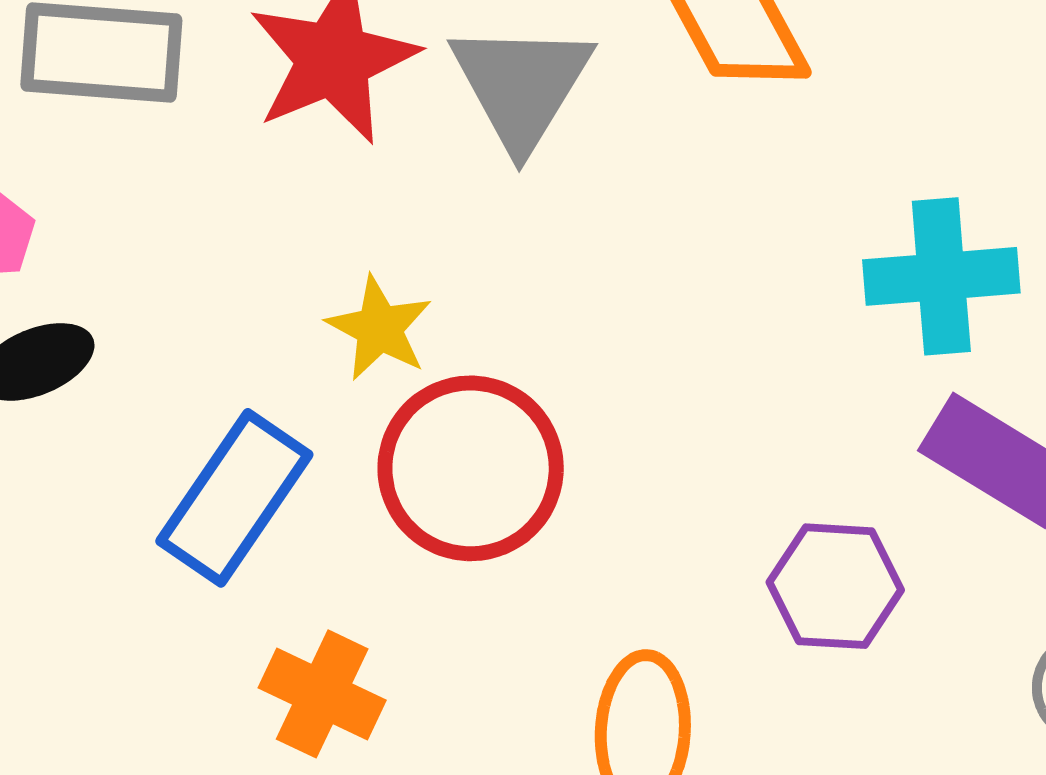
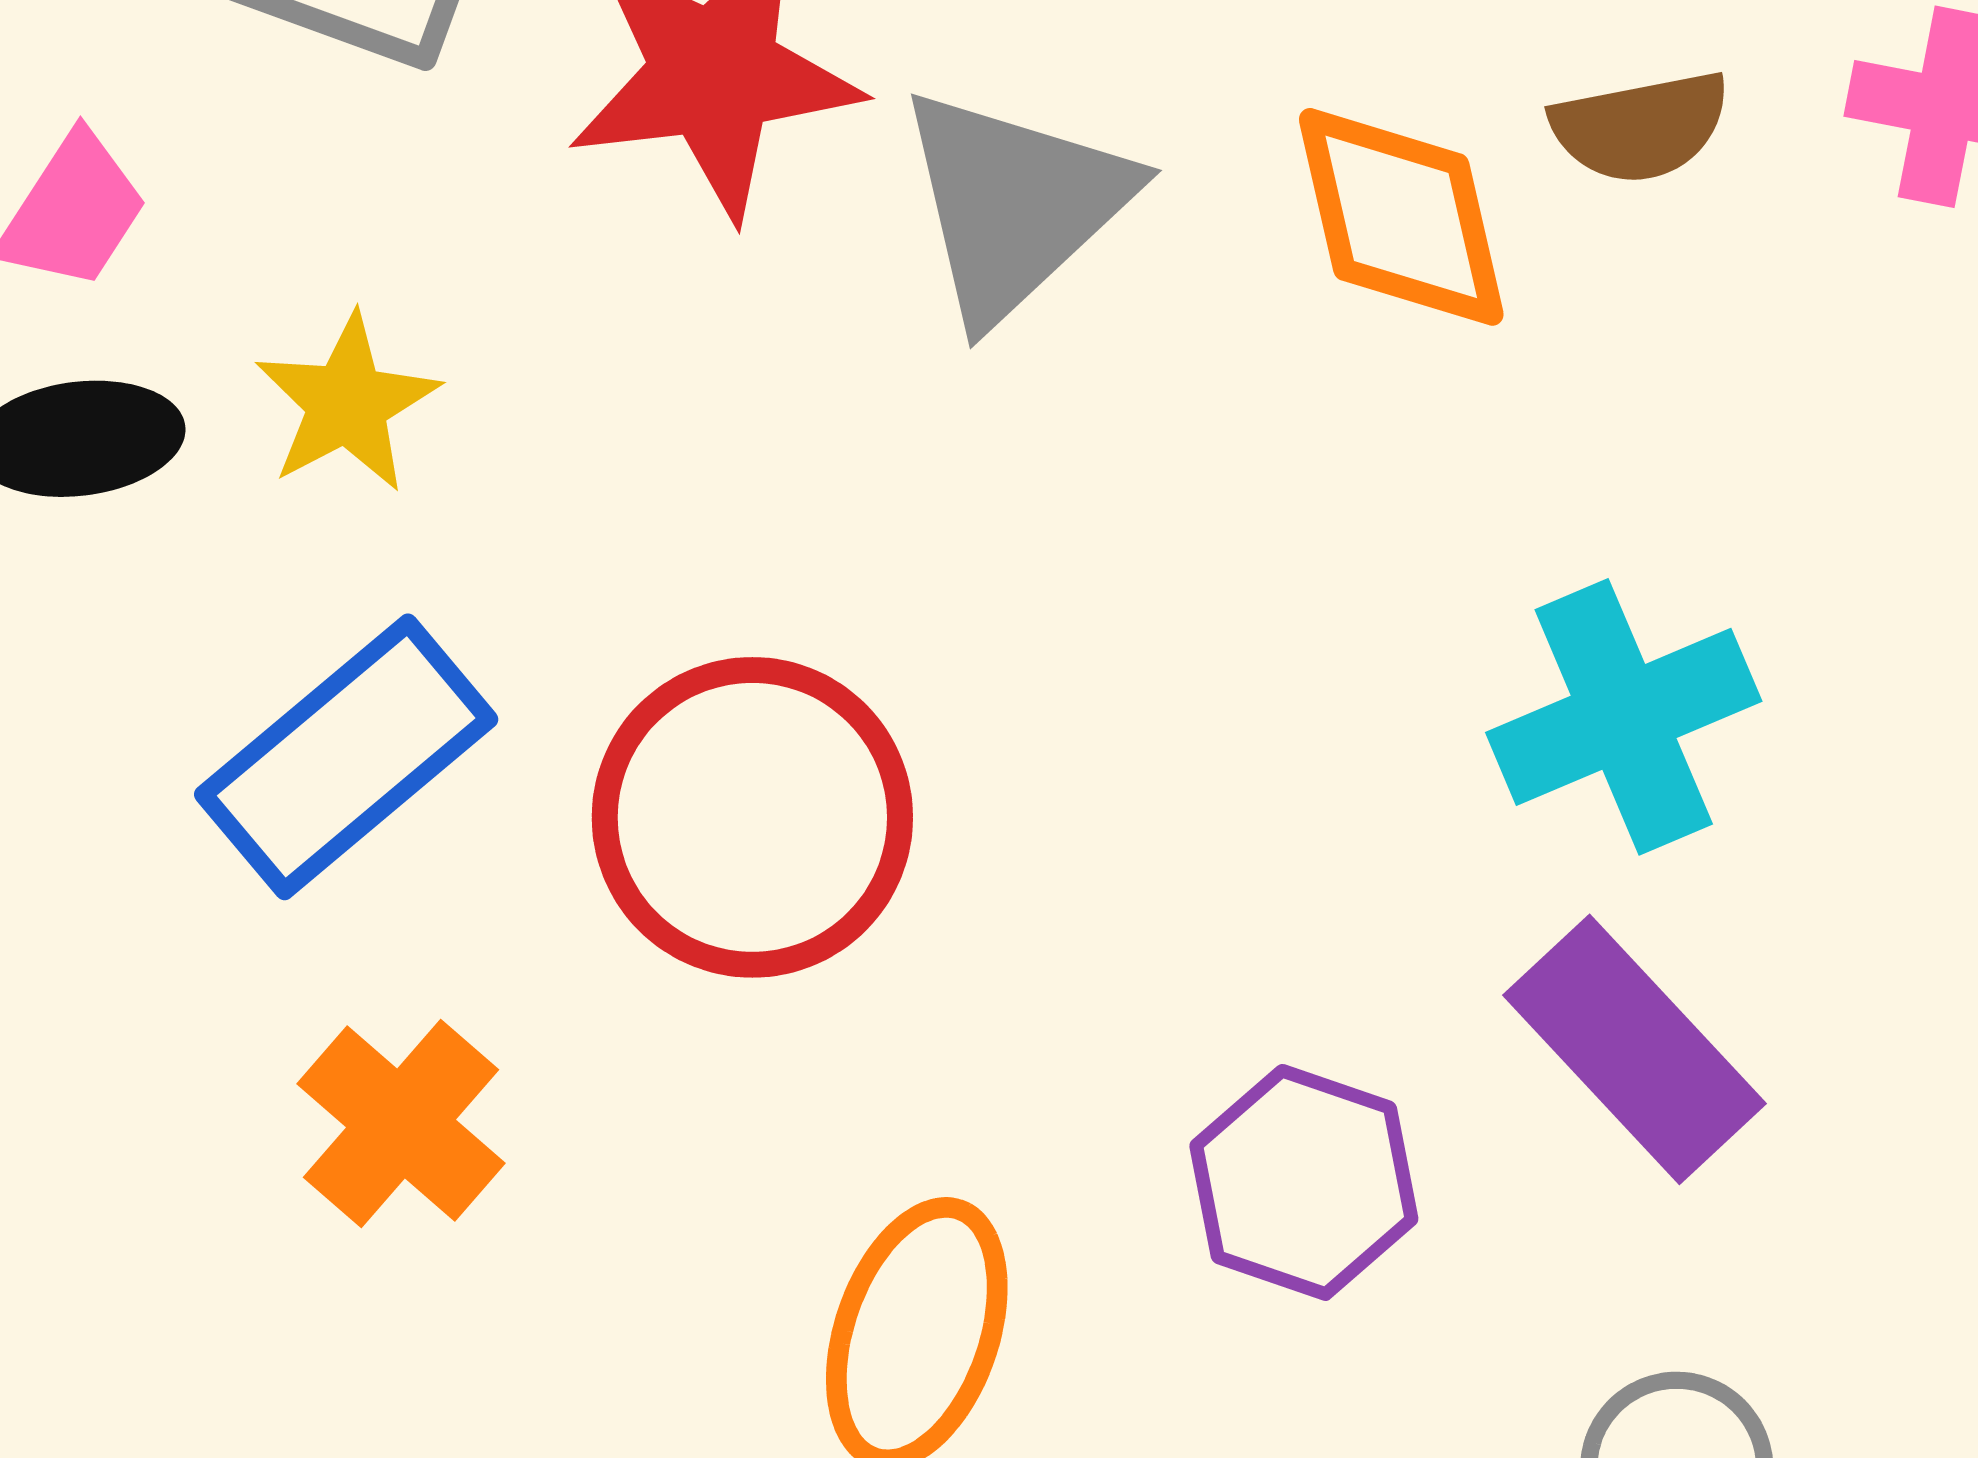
cyan cross: (941, 276) -> (1624, 717), turned -34
yellow star: (379, 328) -> (347, 403), moved

